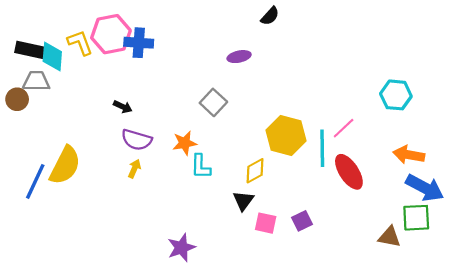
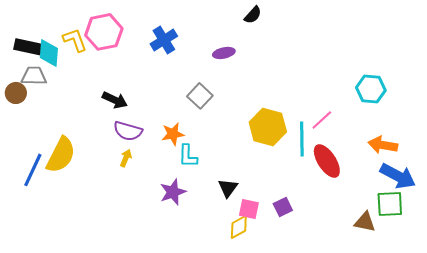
blue cross: (139, 43) -> (164, 40), moved, turned -36
black arrow: (123, 107) -> (115, 100), size x1.4
yellow diamond: (255, 171) -> (239, 227), moved
purple star: (181, 248) -> (173, 192), moved

